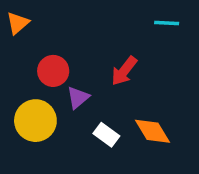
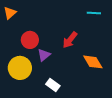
orange diamond: (152, 131) -> (93, 62), moved
white rectangle: (106, 135) -> (53, 85), moved

